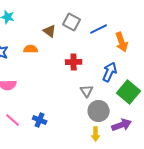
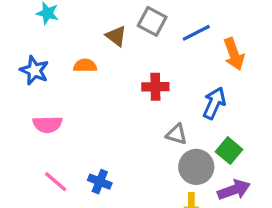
gray triangle: (87, 91) -> (177, 134), turned -40
green square: (129, 92) -> (229, 151), moved, size x0.7

